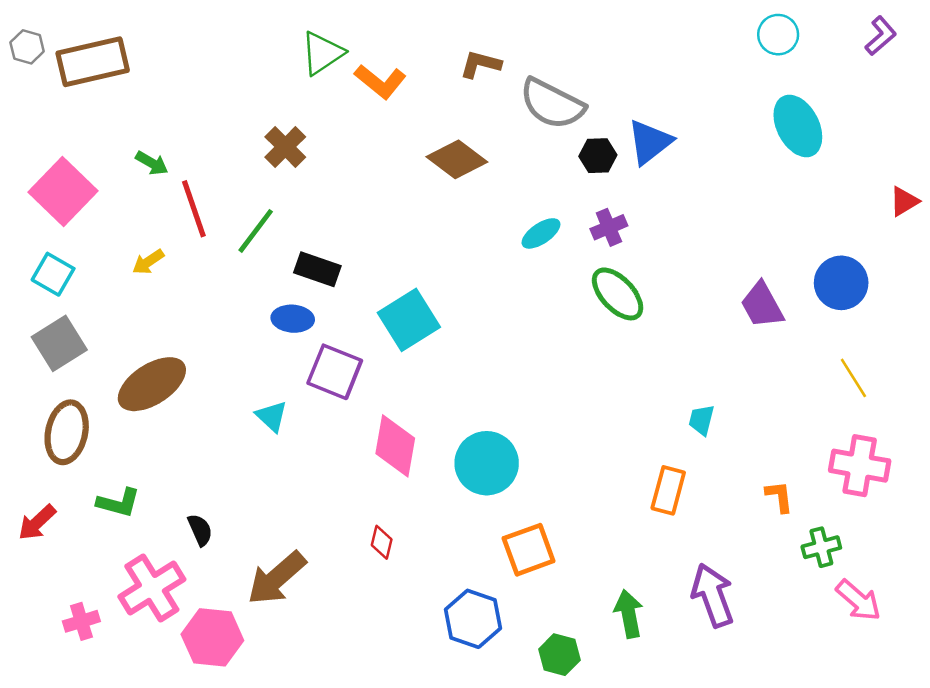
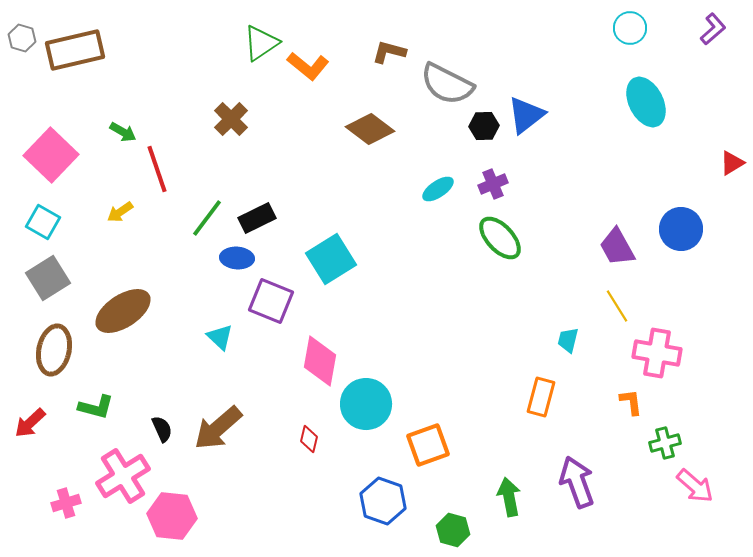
green line: (256, 231) -> (207, 218), moved
black rectangle: (317, 269) -> (257, 218), turned -45
yellow line: (853, 378) -> (617, 306), moved
cyan circle: (487, 463) -> (366, 404), moved
pink cross: (860, 466) -> (657, 353), moved
brown arrow: (277, 578) -> (218, 428), moved

